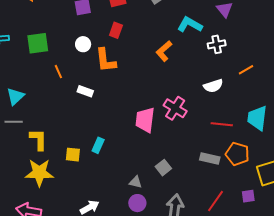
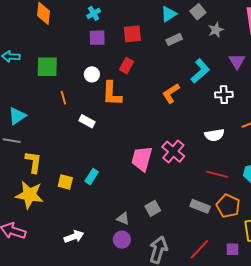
cyan L-shape: (190, 25) -> (200, 71), turned 100

